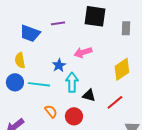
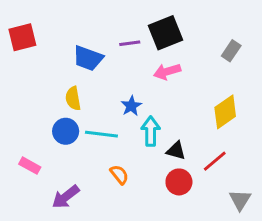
black square: (95, 16) -> (166, 33), moved, turned -30
gray rectangle: (126, 28) -> (231, 51), turned 32
pink arrow: (83, 52) -> (167, 72), moved
red circle: (74, 116) -> (179, 182), moved

